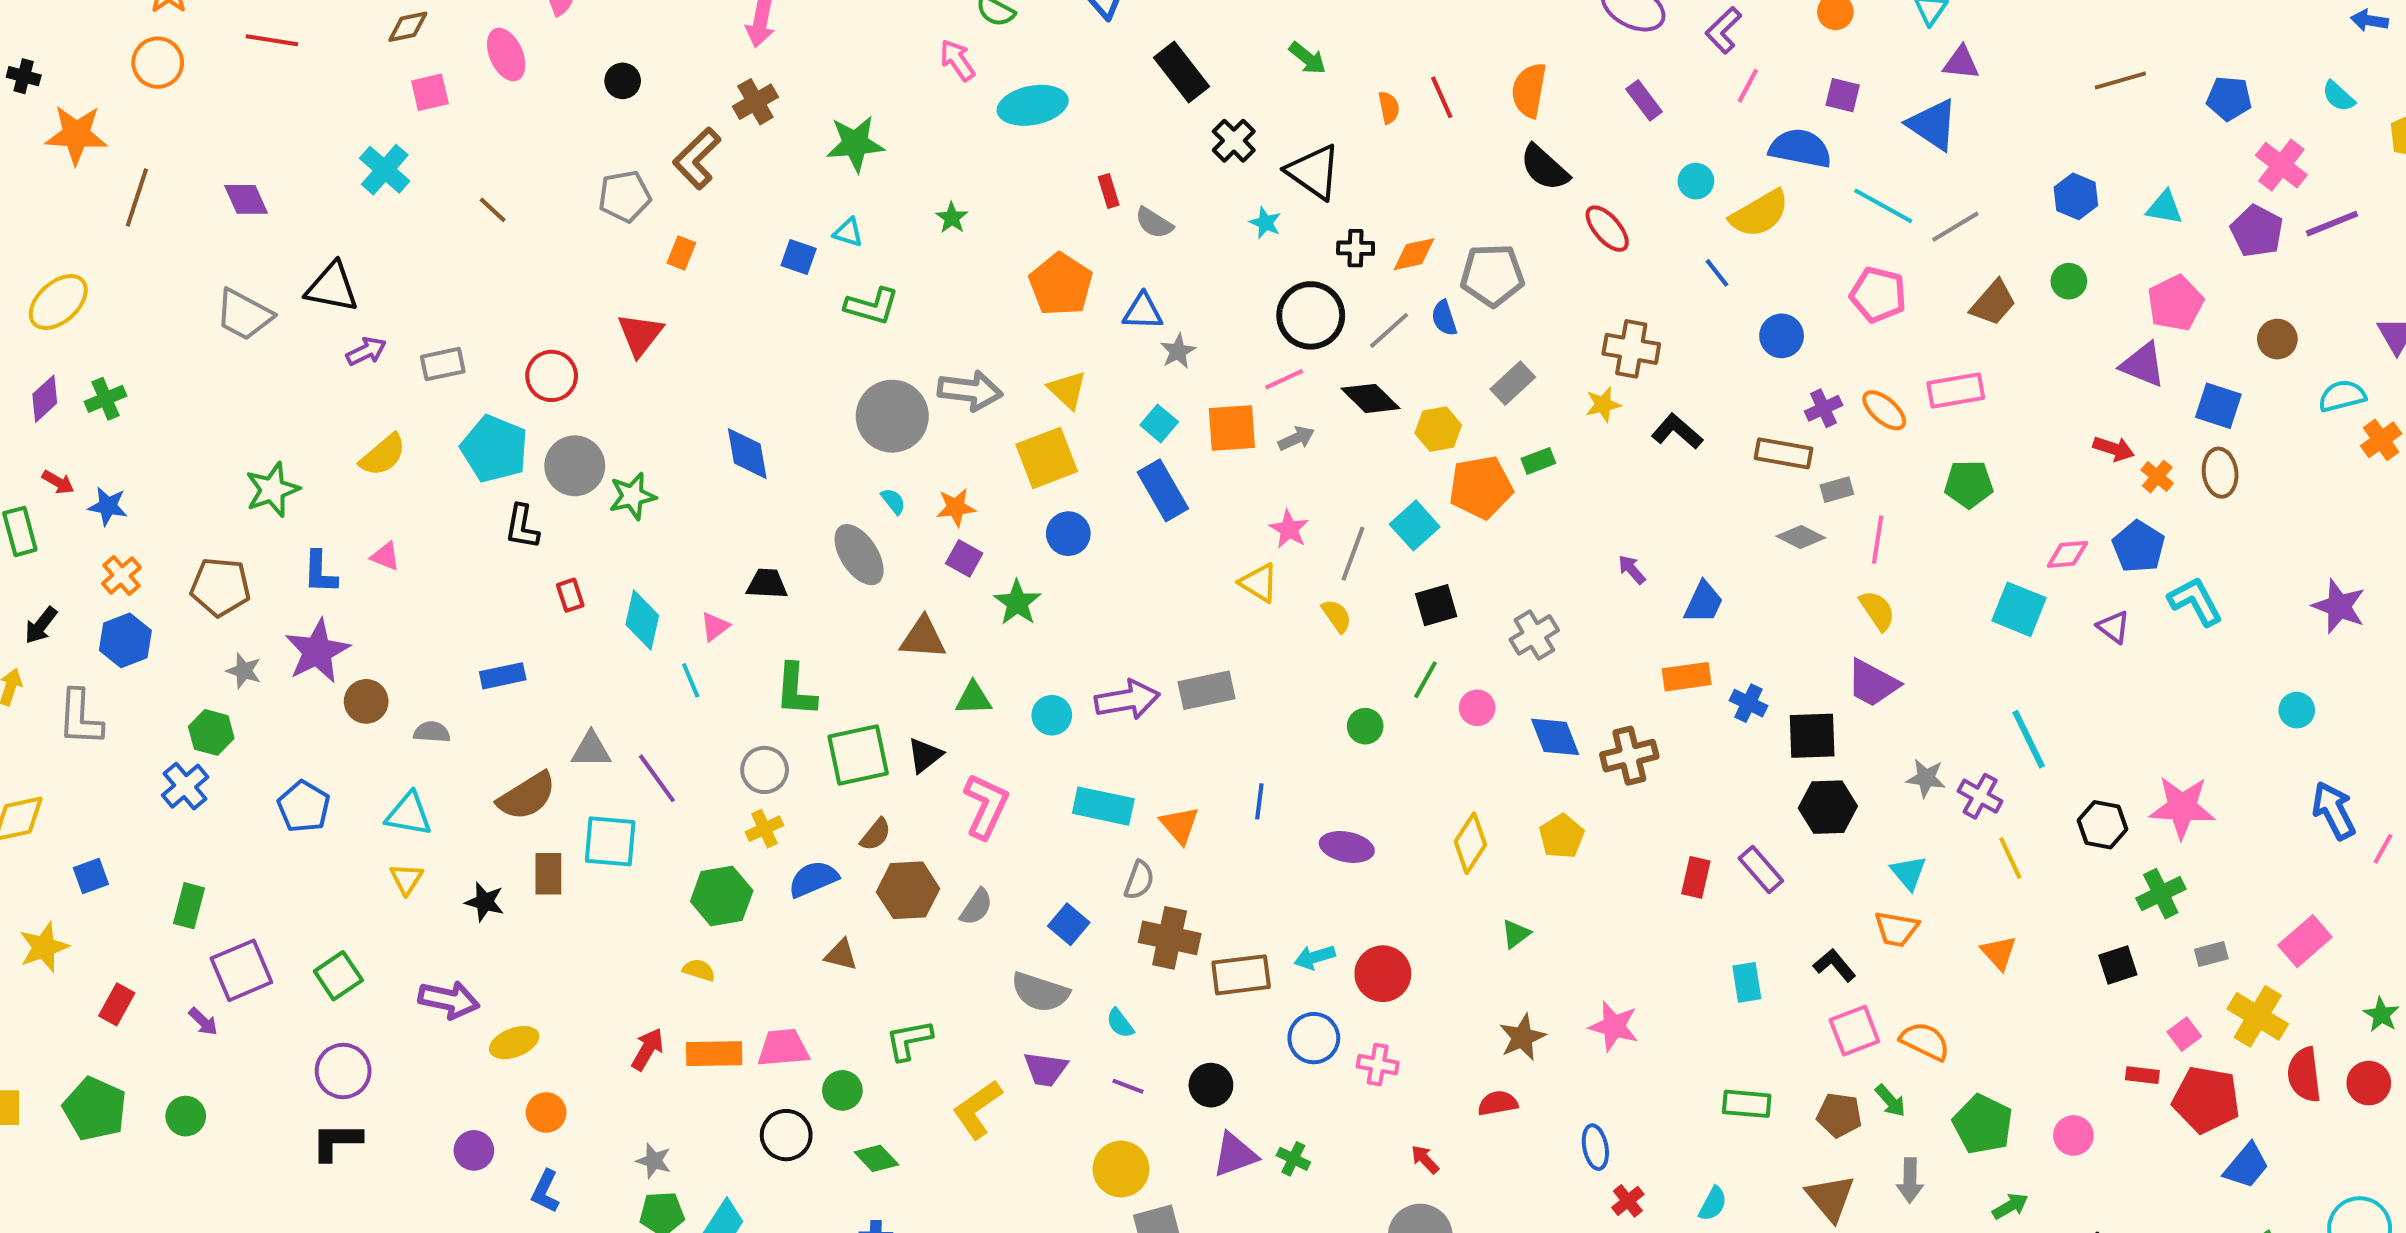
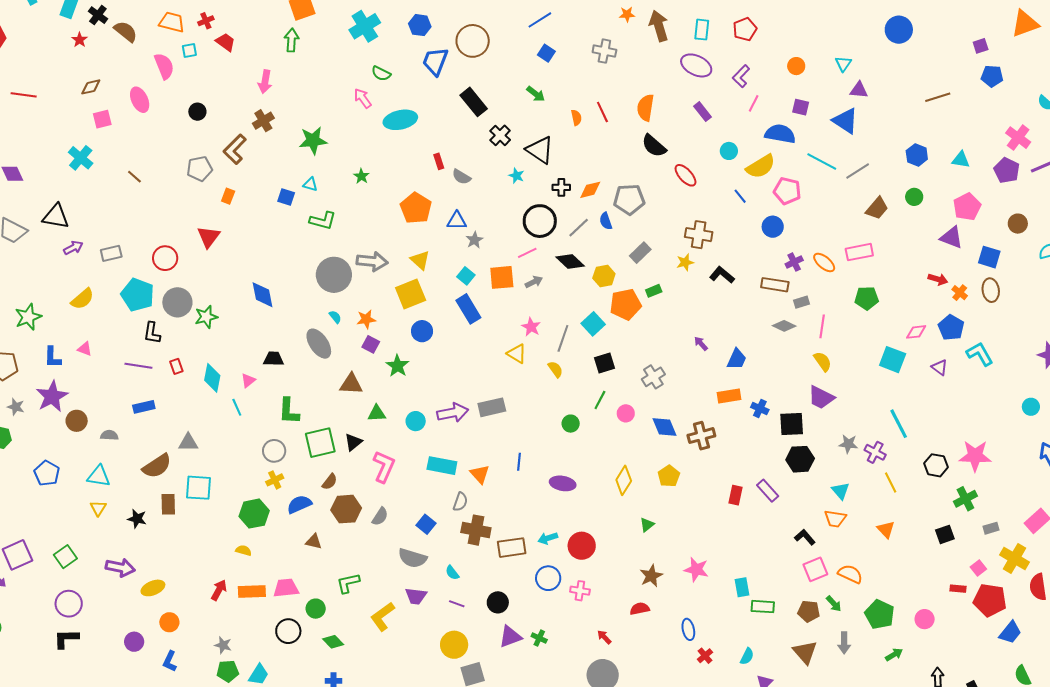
blue pentagon: (2229, 99) -> (992, 76), moved
pink pentagon: (1878, 295) -> (787, 191), moved
purple line: (657, 778) -> (138, 366), moved, turned -44
cyan rectangle: (1747, 982) -> (742, 587), moved

